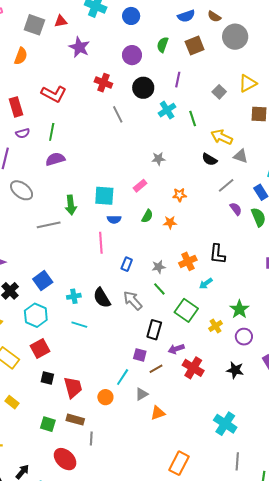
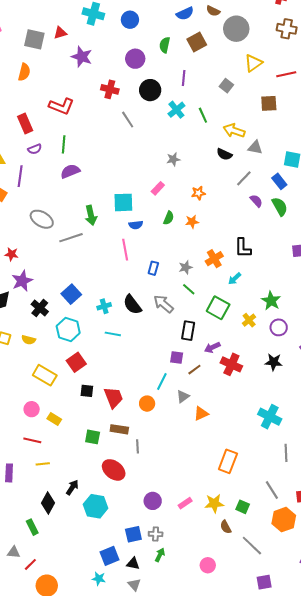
yellow triangle: (248, 83) -> (253, 63), moved
gray ellipse: (22, 190) -> (42, 219), moved

